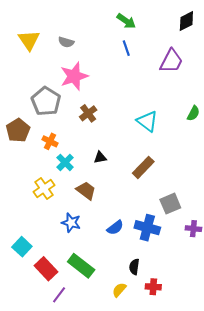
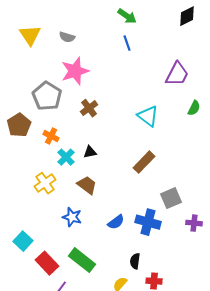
purple trapezoid: (171, 61) -> (177, 74), moved
black triangle: (100, 157) -> (90, 152), moved

